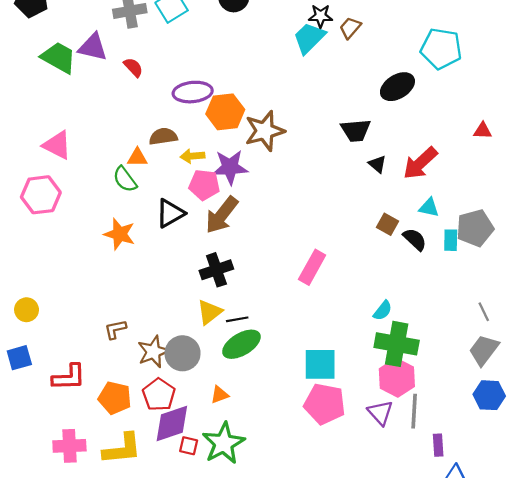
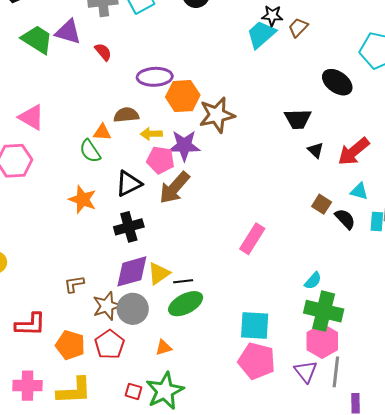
black ellipse: (397, 87) -> (337, 82), turned 64
black cross: (216, 270) -> (129, 227), moved
purple diamond: (172, 424) -> (132, 271), moved

